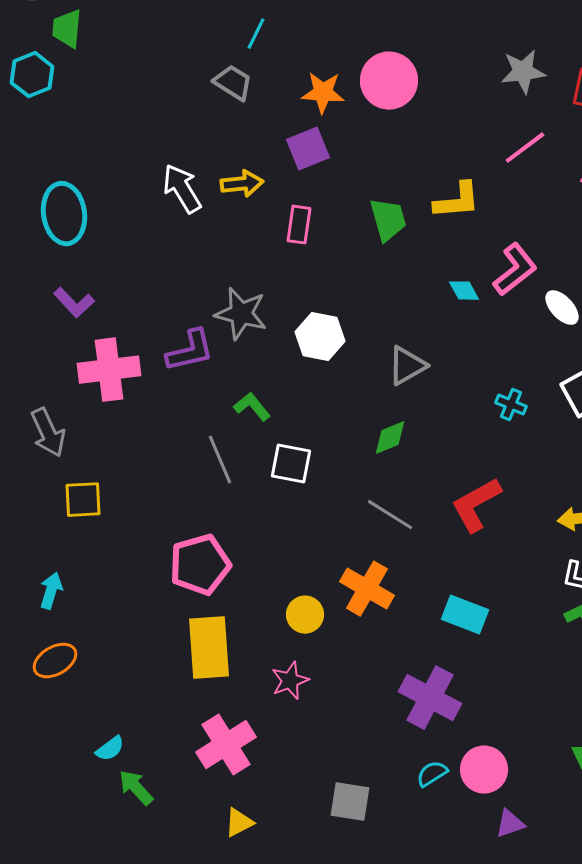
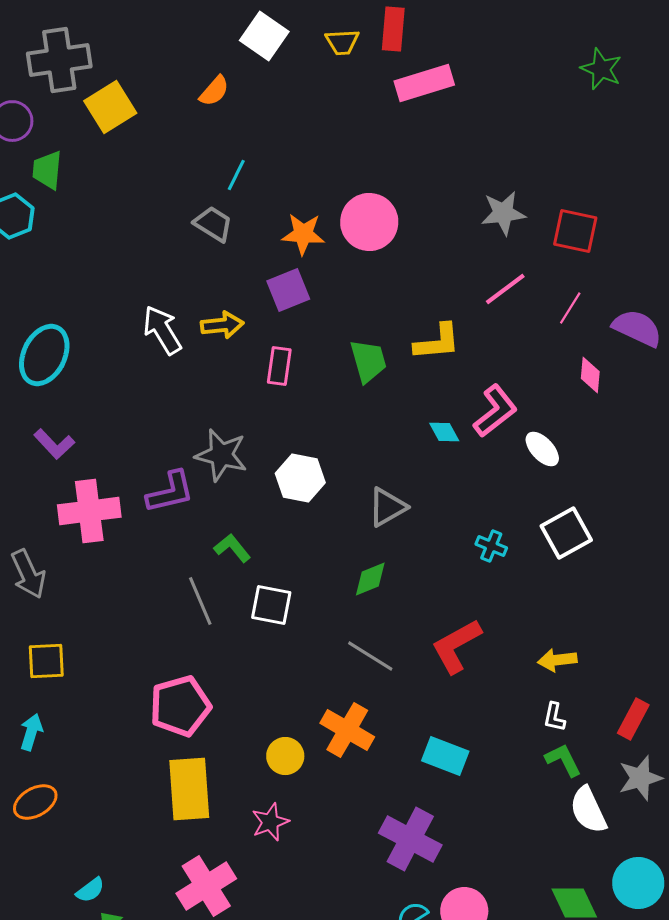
cyan ellipse: (64, 214) -> (44, 355), turned 34
yellow square: (83, 500) -> (46, 661), moved

